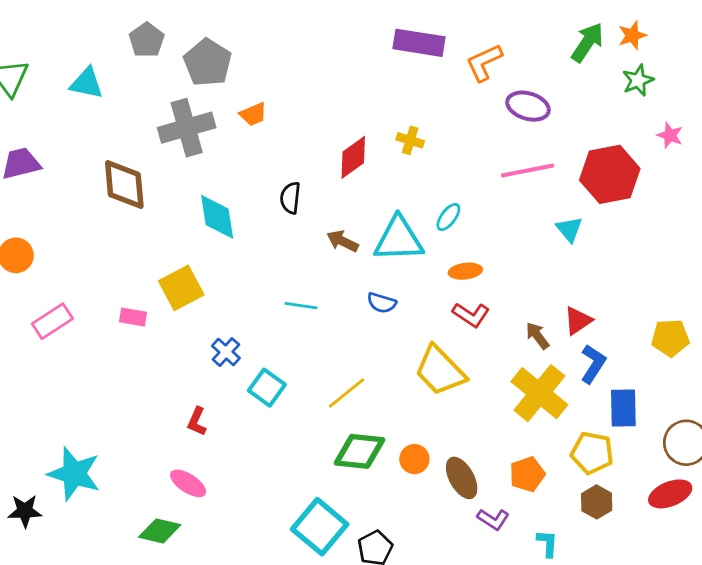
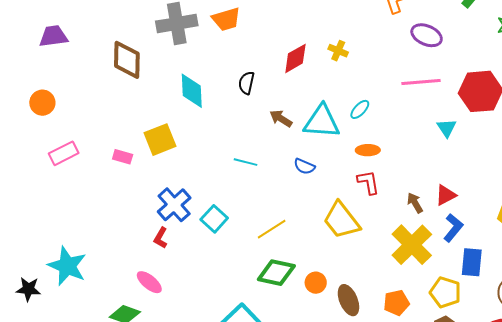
orange trapezoid: (253, 114) -> (226, 19), size x1.4
red L-shape: (471, 315) -> (368, 182), turned -140
blue cross: (226, 352) -> (174, 205), moved, size x1.6

